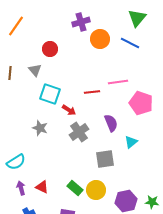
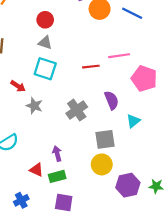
gray triangle: (35, 70) -> (45, 43), moved, turned -32
red arrow: (69, 110) -> (18, 86), moved
purple arrow: (21, 188) -> (57, 154), moved
green rectangle: (75, 188) -> (57, 176), moved, turned -56
yellow circle: (96, 190) -> (102, 164), moved

